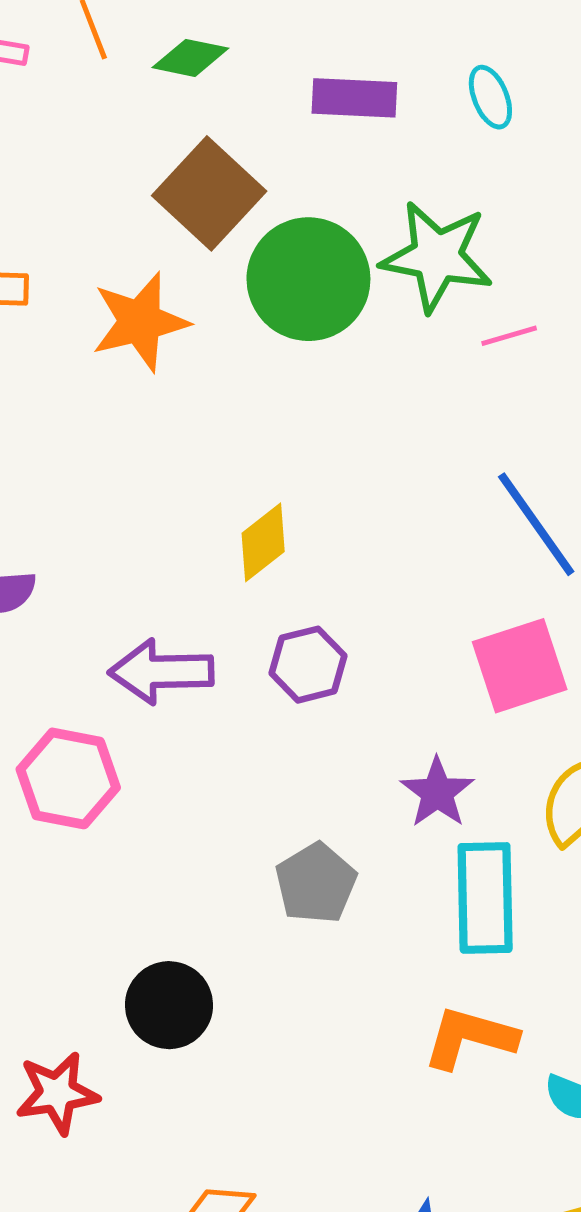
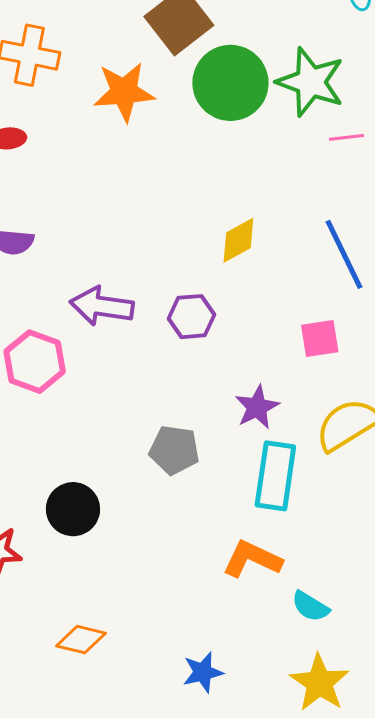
yellow diamond: (263, 542) -> (238, 240), moved
pink square: (520, 666) -> (320, 339), size x0.7
gray pentagon: (316, 883) -> (174, 450), turned 30

